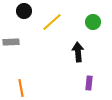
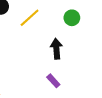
purple rectangle: (89, 83) -> (53, 81), moved, turned -48

